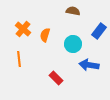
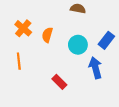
blue rectangle: (99, 31) -> (106, 40), moved
blue arrow: (89, 65) -> (95, 68), turned 66

